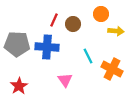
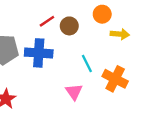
red line: (54, 20) -> (47, 21), turned 32
pink triangle: (65, 80) -> (74, 92), moved

